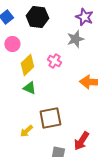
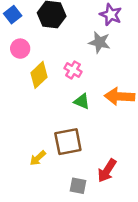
gray star: (75, 39) -> (99, 42), turned 30
green triangle: (29, 88) -> (82, 101), moved

